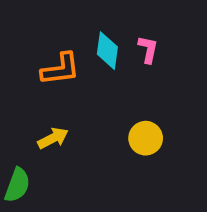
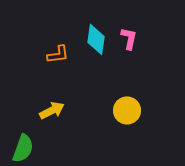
orange L-shape: (61, 69) -> (58, 54), size x0.7

